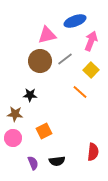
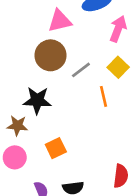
gray line: (65, 59) -> (81, 70), moved
orange line: (80, 92) -> (104, 96), turned 35
black star: (30, 95) -> (37, 100), size x1.5

